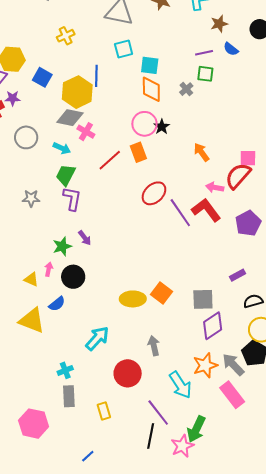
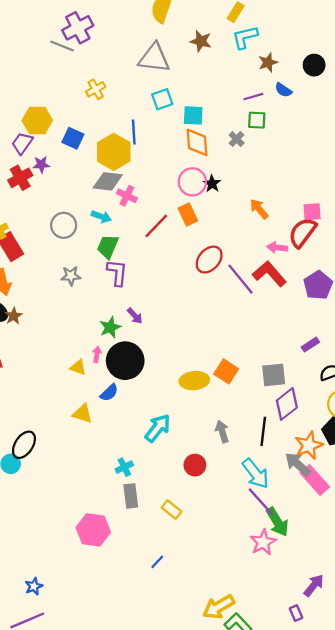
gray circle: (26, 137) -> (64, 225), moved
black circle: (73, 277) -> (125, 361), size x1.4
yellow triangle: (32, 320) -> (82, 414), size x0.7
orange star: (205, 365) -> (309, 445), moved
gray arrow: (233, 365) -> (298, 464), moved
red circle: (128, 373) -> (195, 465), size x0.7
yellow rectangle: (104, 411) -> (172, 510), turned -30
purple line: (158, 413) -> (261, 501), moved
green arrow: (196, 429) -> (277, 522), turned -52
black line: (151, 436) -> (263, 431), moved

